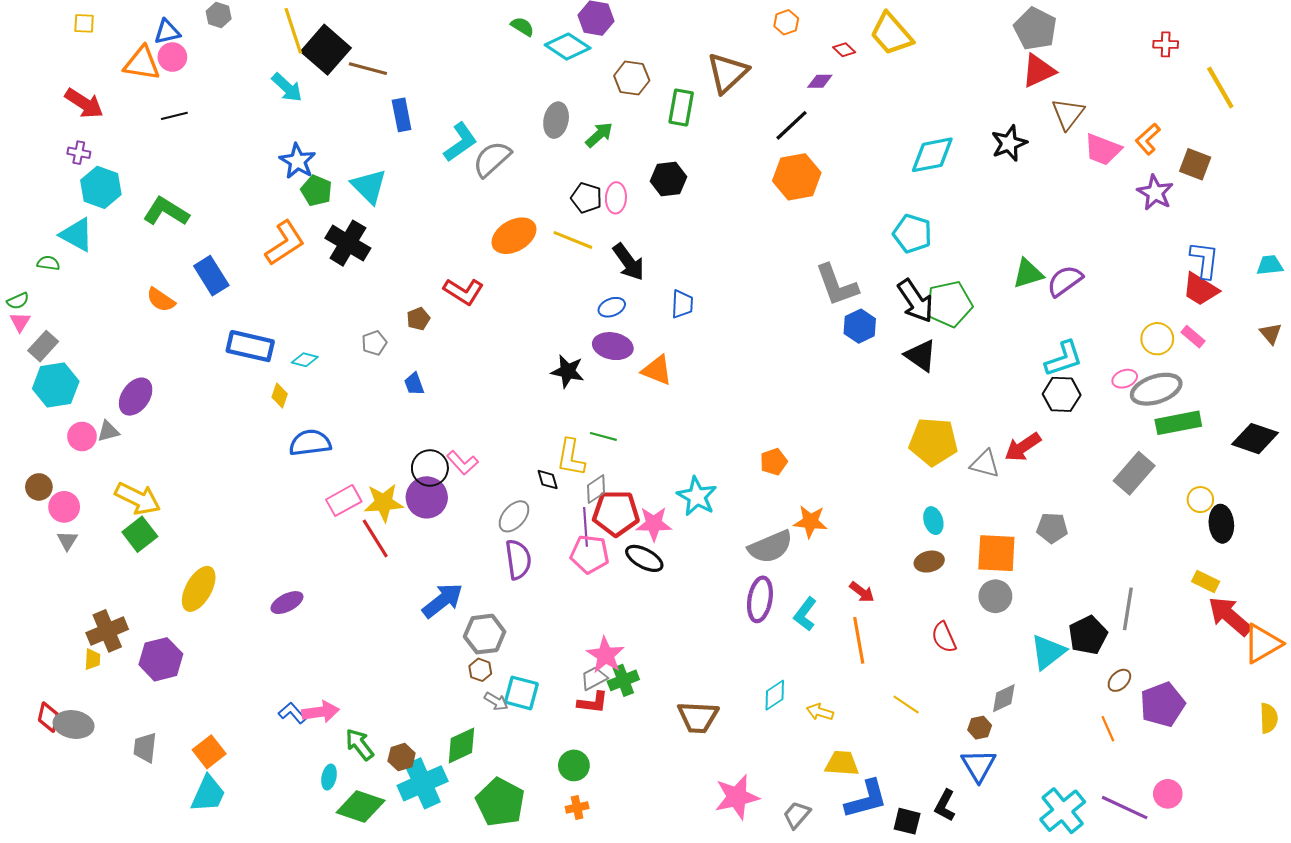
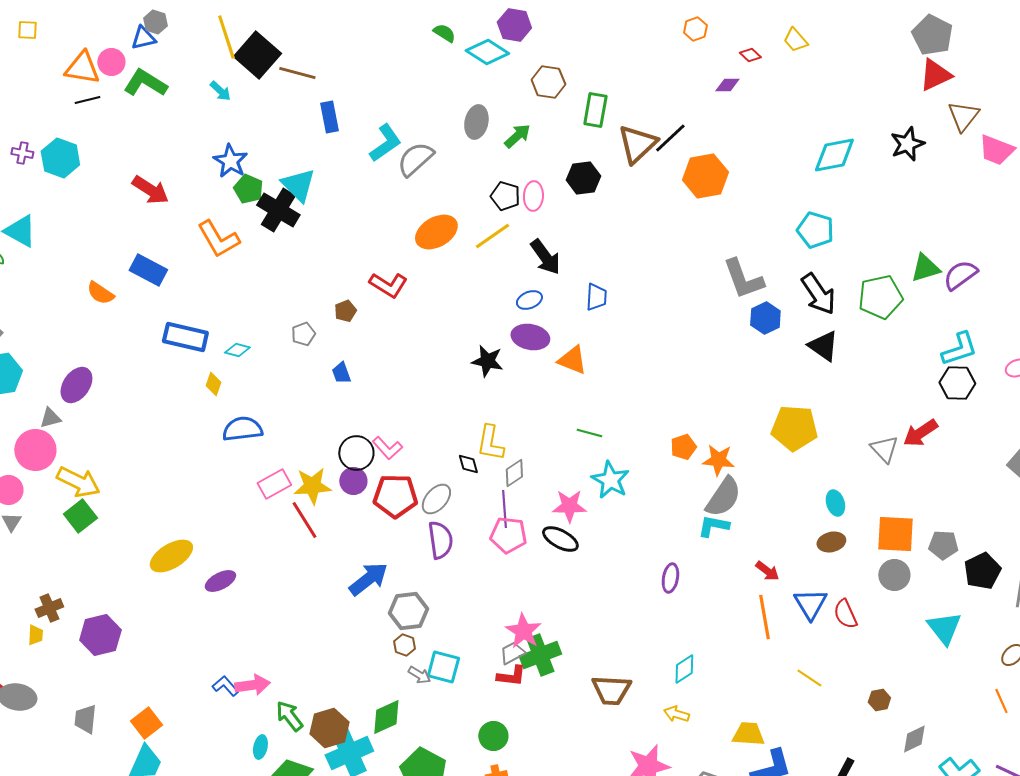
blue triangle: (167, 32) -> (143, 38), moved
yellow trapezoid: (891, 34) -> (795, 40), size x0.6
brown triangle: (727, 73) -> (637, 144), moved
cyan arrow: (287, 88) -> (220, 91), size x0.7
red arrow: (84, 103) -> (150, 190), moved
black line: (174, 116) -> (87, 100), moved
black line: (791, 125) -> (670, 138), moved
cyan hexagon: (101, 187) -> (60, 158), moved
green L-shape: (166, 212) -> (145, 83), moved
yellow line: (573, 240) -> (492, 236), turned -57
orange L-shape: (285, 243) -> (218, 239), turned 93
black cross: (348, 243) -> (278, 210), moved
blue rectangle: (211, 276) -> (148, 270), turned -30
green pentagon: (949, 304) -> (880, 297), moved
pink circle: (82, 436) -> (35, 450), moved, size x1.5
green line: (603, 436) -> (589, 433), moved
yellow pentagon: (933, 442) -> (794, 428), moved
gray triangle: (985, 464) -> (884, 449), turned 32
purple circle: (427, 497) -> (353, 481), size x0.7
red pentagon: (616, 513) -> (395, 496), moved
orange star: (810, 522) -> (718, 460), moved
gray pentagon: (1052, 528) -> (943, 545), moved
gray semicircle: (770, 547) -> (723, 497), moved, turned -33
yellow ellipse: (199, 589) -> (171, 556), moved, turned 30
purple ellipse: (760, 599) -> (670, 578), size x0.7
cyan L-shape: (805, 614) -> (713, 526), moved, turned 64
brown cross: (107, 631) -> (49, 608), size x0.7
black pentagon: (1088, 635) -> (982, 571), moved
cyan triangle: (1048, 652) -> (944, 628), turned -30
green cross: (623, 680) -> (540, 655), size x1.4
gray diamond: (1004, 698) -> (914, 739), moved
yellow arrow: (820, 712) -> (676, 714), moved
brown hexagon: (402, 757) -> (329, 728), size x1.5
blue triangle: (979, 765) -> (810, 604), moved

